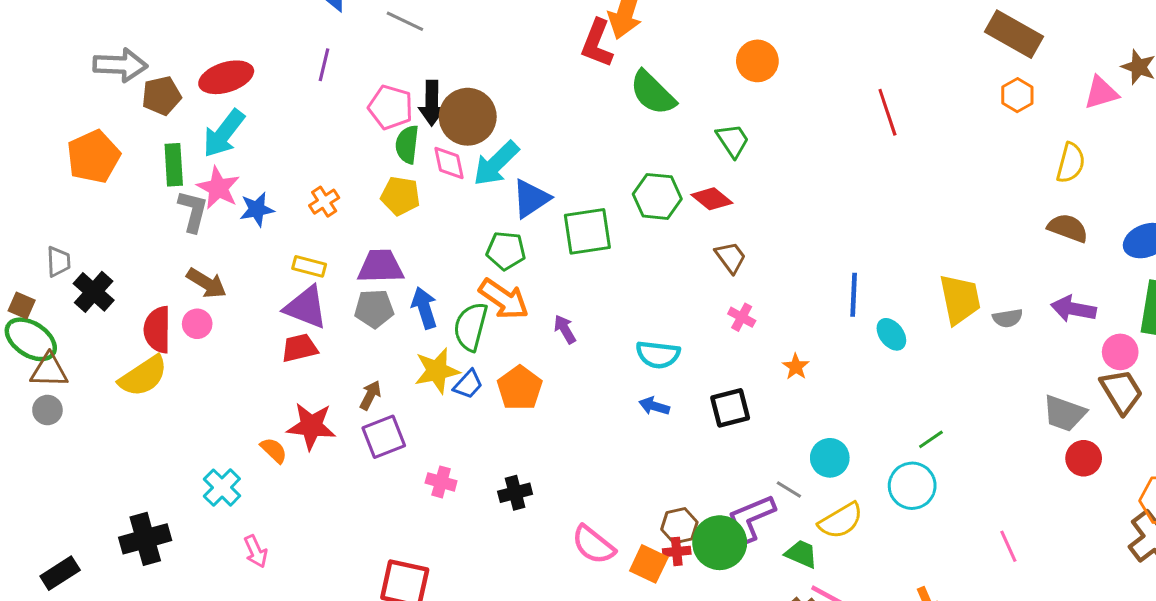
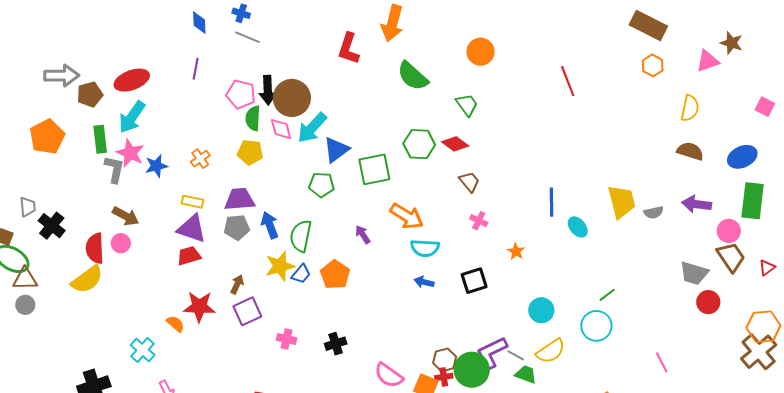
red L-shape: (597, 43) -> (348, 49), moved
orange arrow: (504, 299) -> (407, 216), moved
gray line: (789, 489) -> (516, 355), moved

